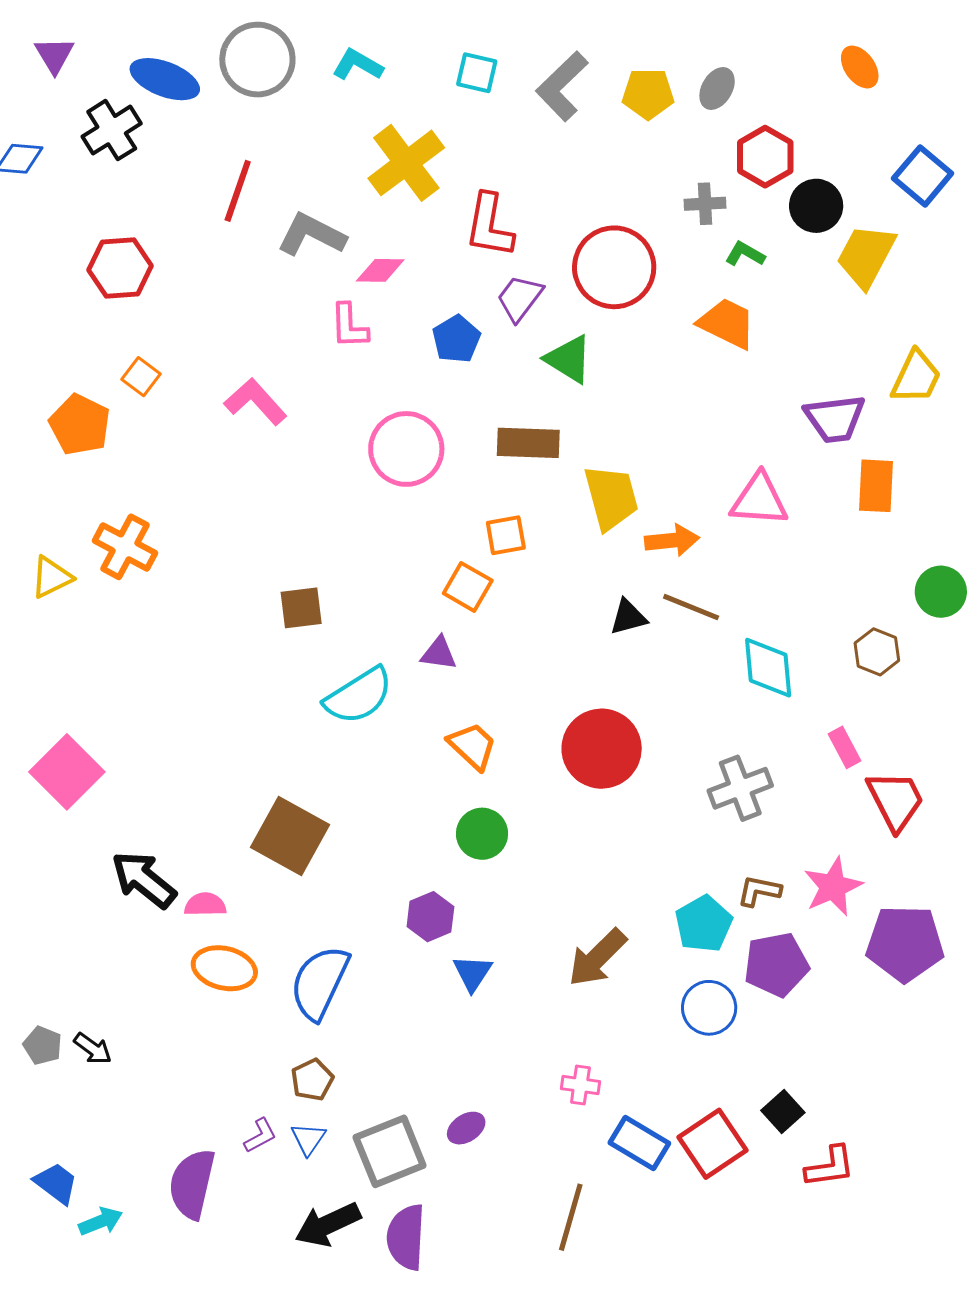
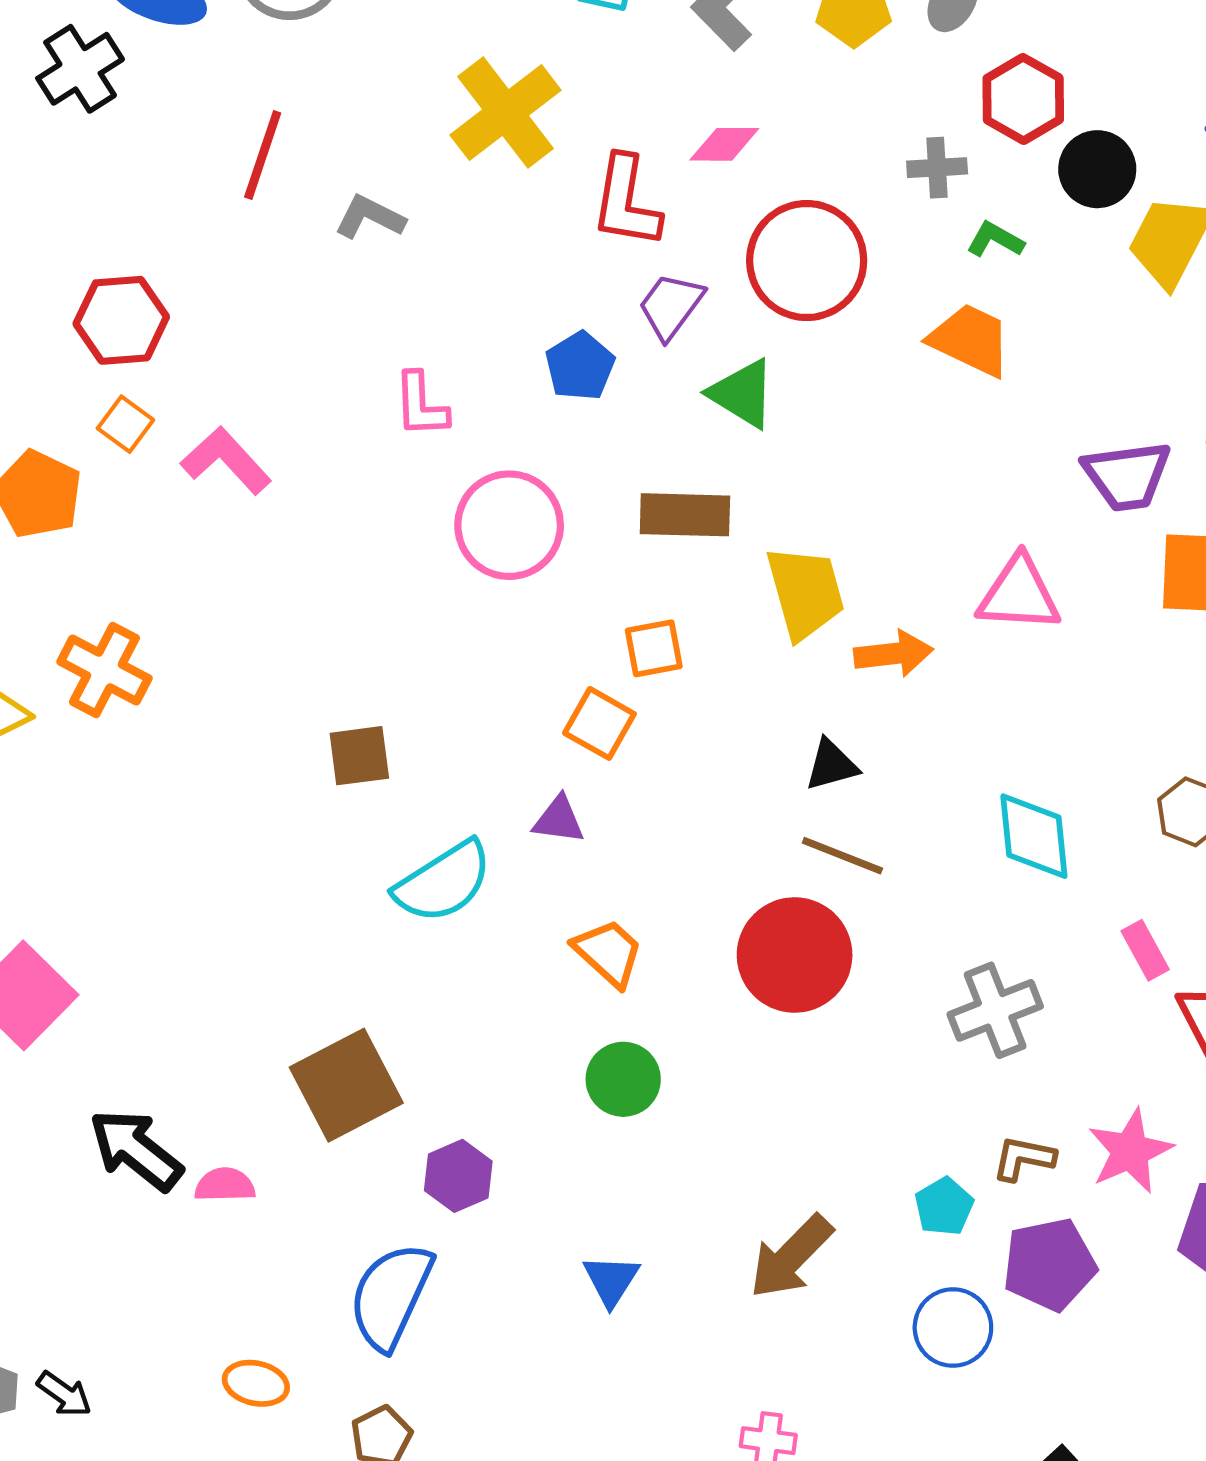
gray L-shape: (312, 235) -> (370, 217), size x0.7
red hexagon: (120, 268) -> (121, 320), moved
pink diamond: (380, 270) -> (724, 144), moved
pink L-shape: (349, 326) -> (421, 405), moved
pink L-shape: (255, 402) -> (226, 460), moved
brown line: (691, 607) -> (842, 856), moved
brown square: (290, 836) -> (346, 1085), turned 34
purple hexagon: (430, 917) -> (458, 1176), moved
cyan pentagon: (704, 924) -> (944, 1207), size x0.7
orange ellipse: (224, 968) -> (256, 1383), moved, size x0.7

